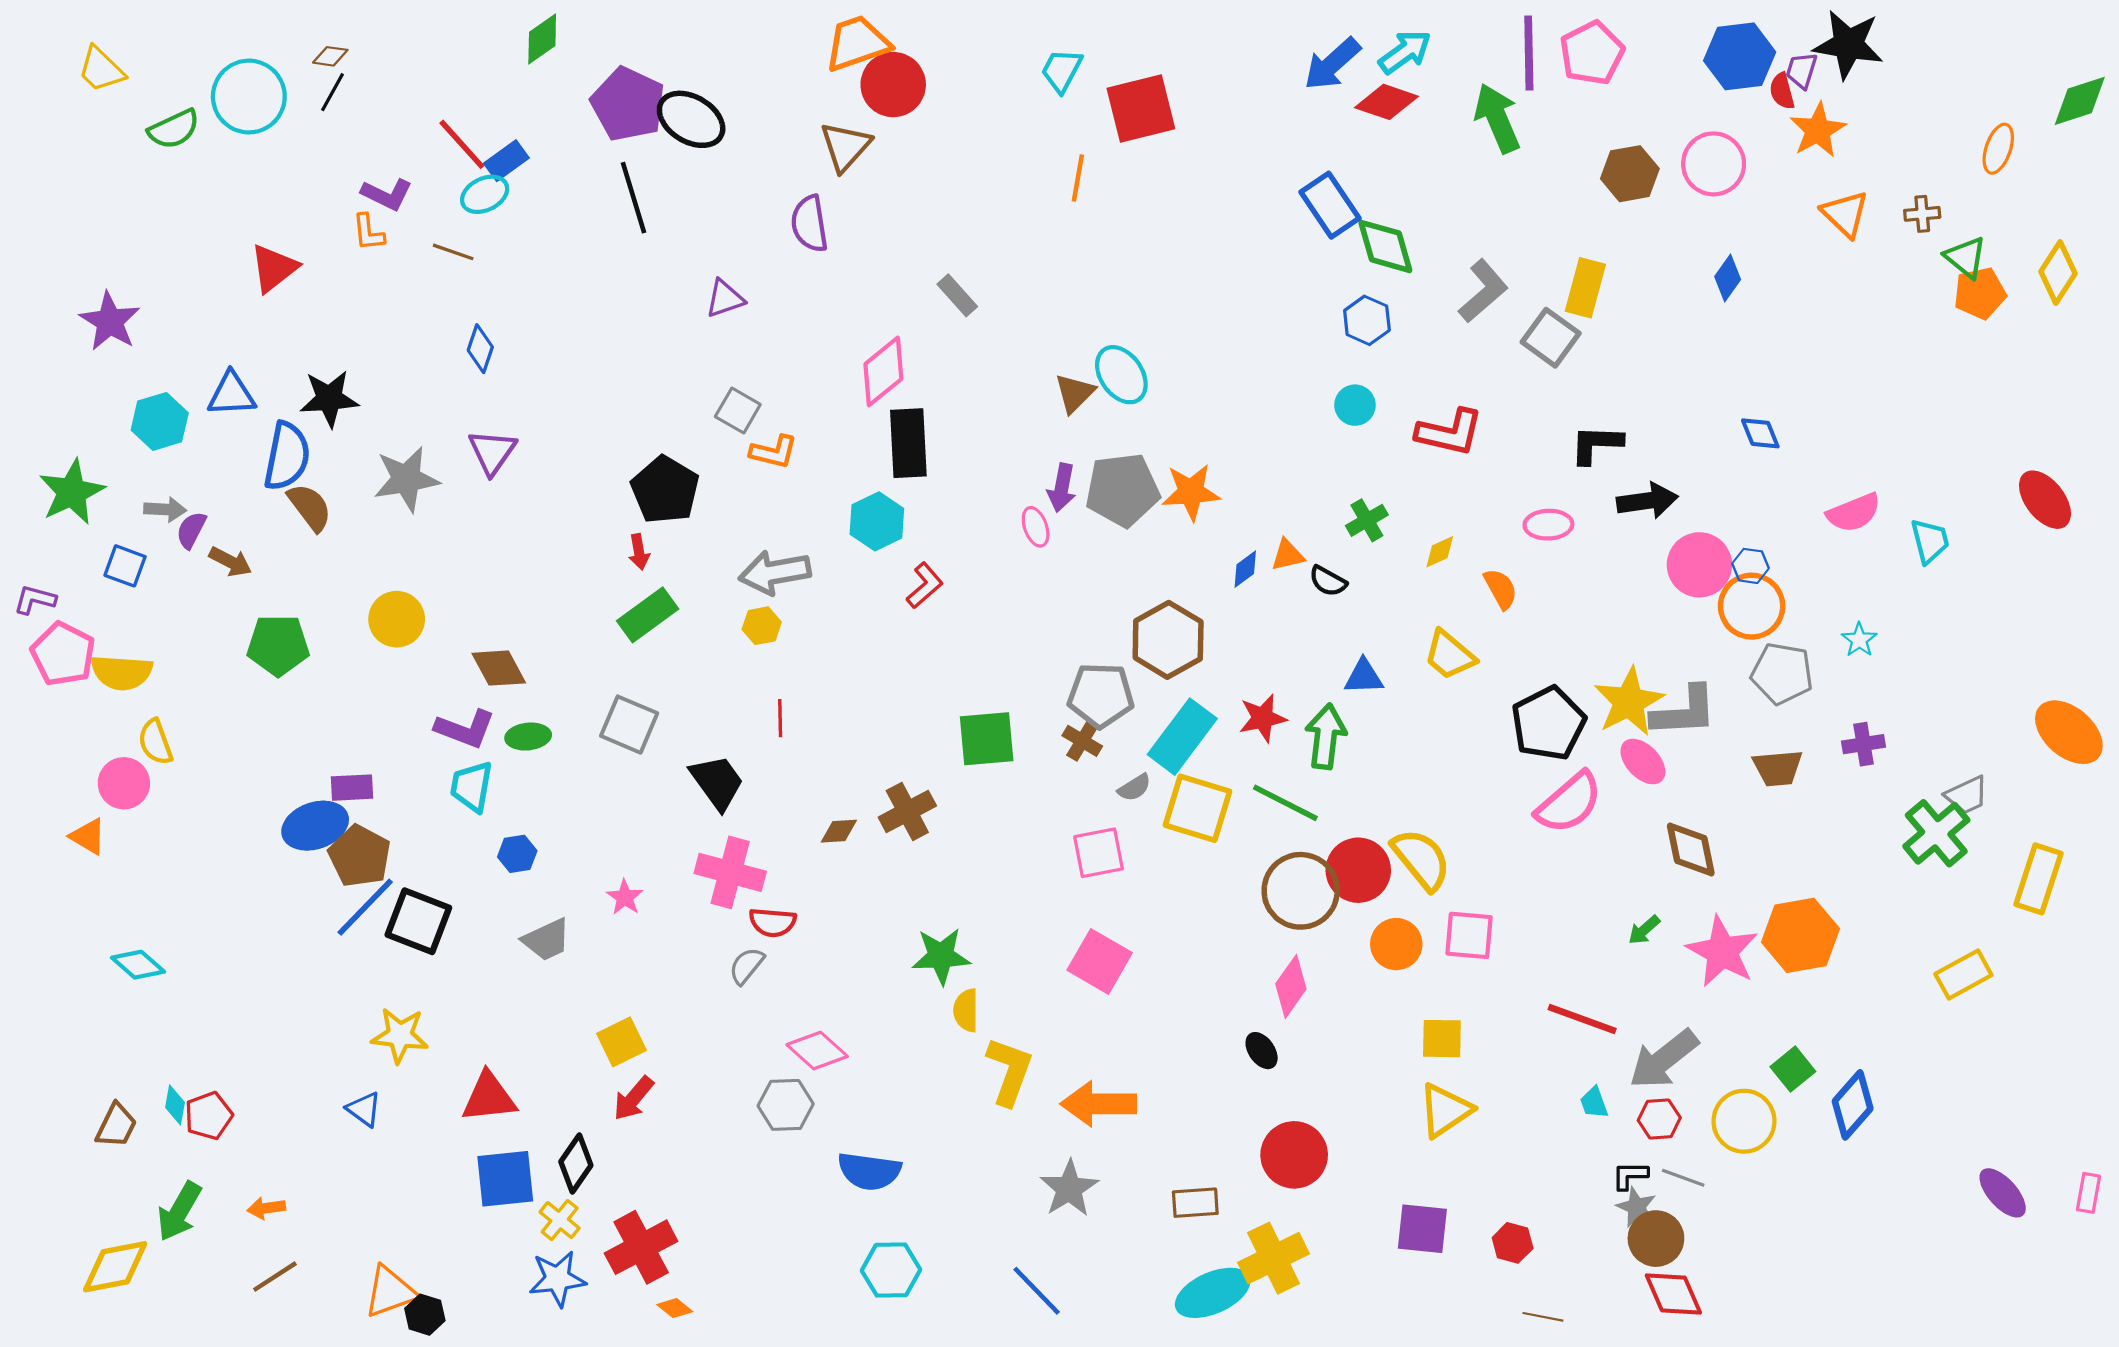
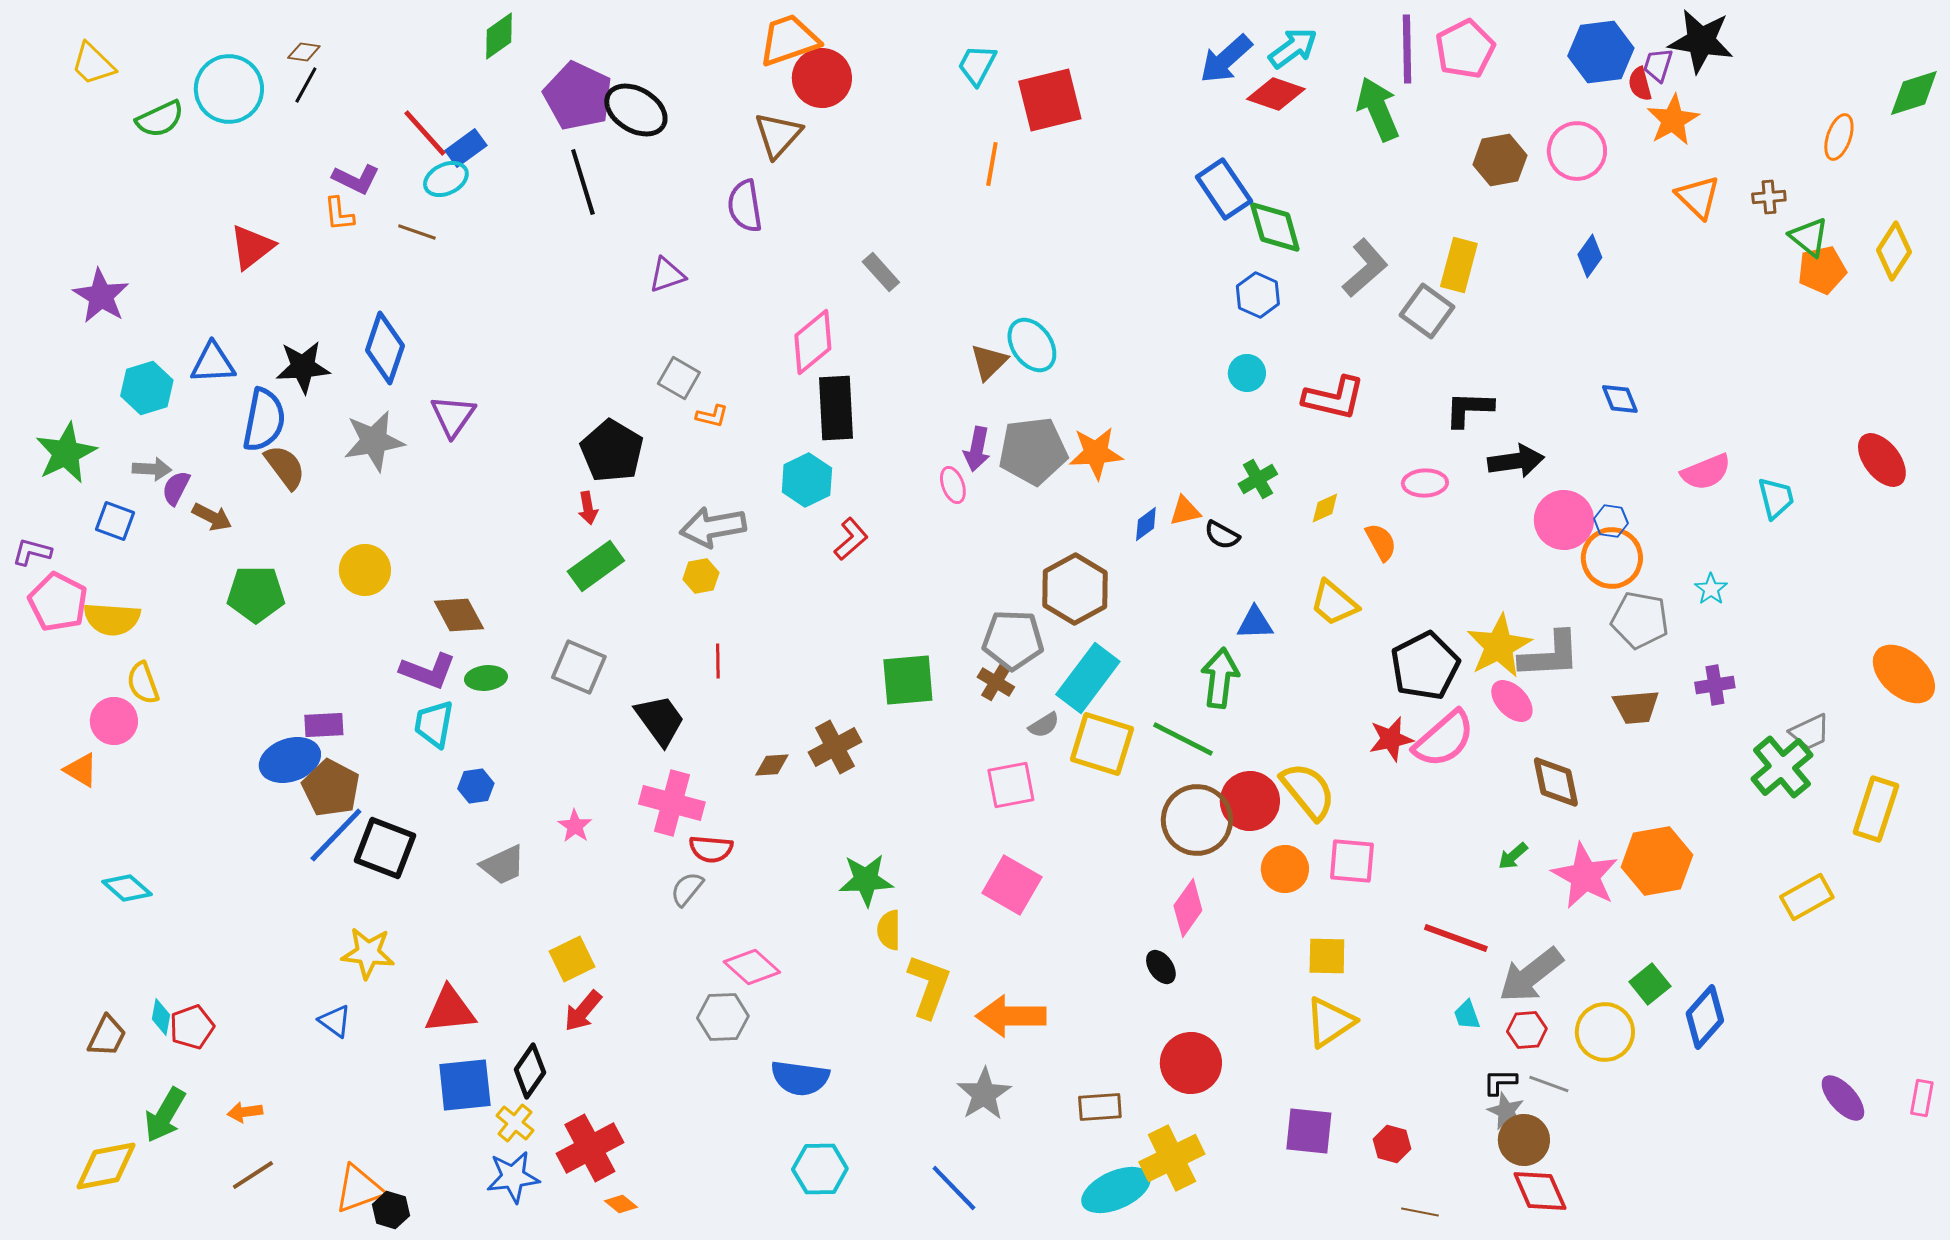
blue diamond: (480, 349) -> (385, 348), moved, size x1.6
orange L-shape: (774, 452) -> (712, 416), size x0.7
red star: (1263, 718) -> (1391, 739), moved

